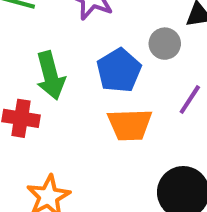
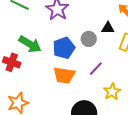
green arrow: (51, 76) -> (30, 44), turned -55

